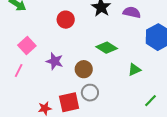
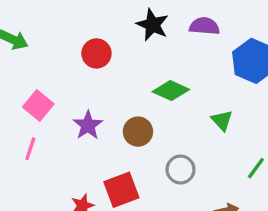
purple star: (55, 61) -> (88, 125), turned 30
green triangle: (134, 70) -> (222, 120), turned -40
gray circle: (90, 93) -> (181, 170), moved

